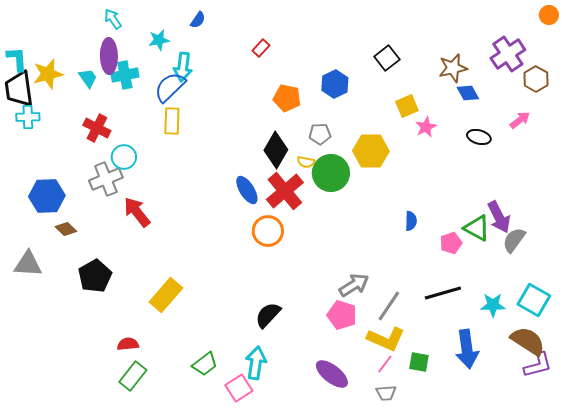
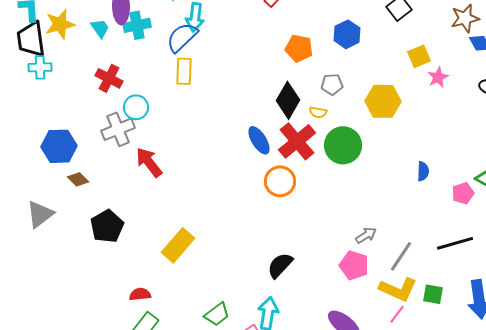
green circle: (331, 173) -> (343, 145), moved
gray triangle: (28, 264) -> (40, 214), turned -40
gray arrow: (354, 285) -> (366, 235), size x0.7
green square: (419, 362) -> (433, 294), moved

